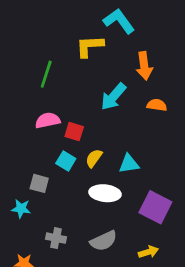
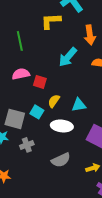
green line: (46, 74) -> (20, 41), turned -30
cyan square: (66, 161) -> (37, 112), moved
gray square: (39, 183) -> (15, 119), size x1.5
gray cross: (56, 238) -> (27, 145), moved, turned -32

